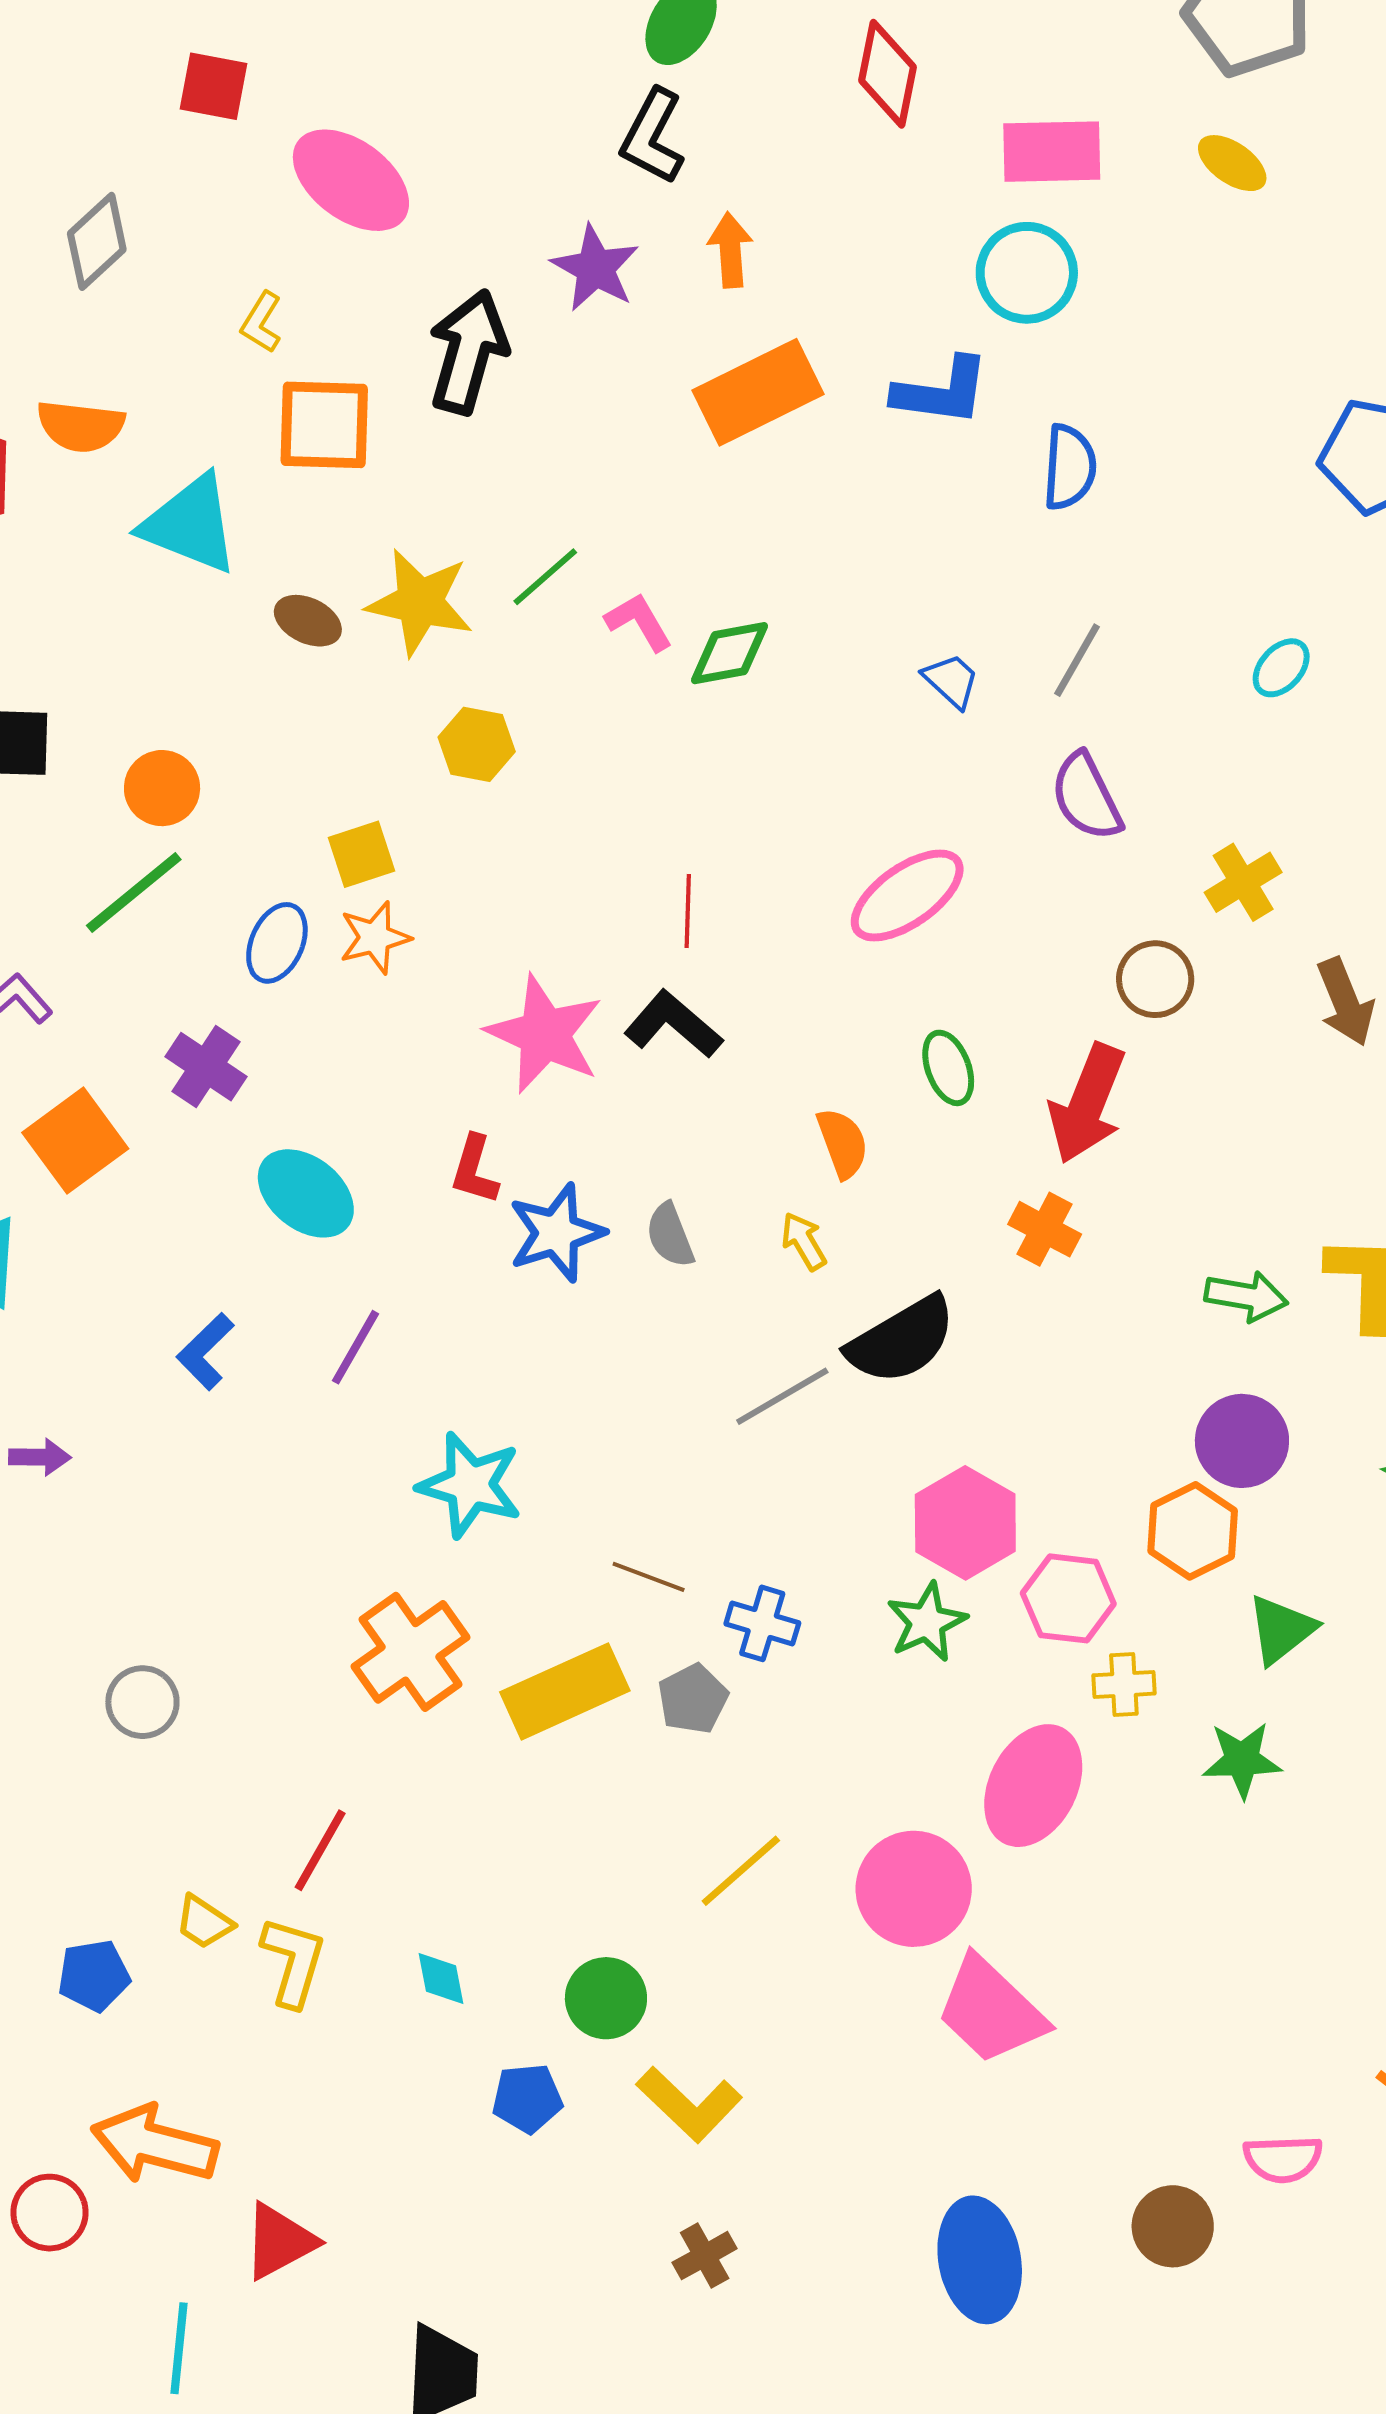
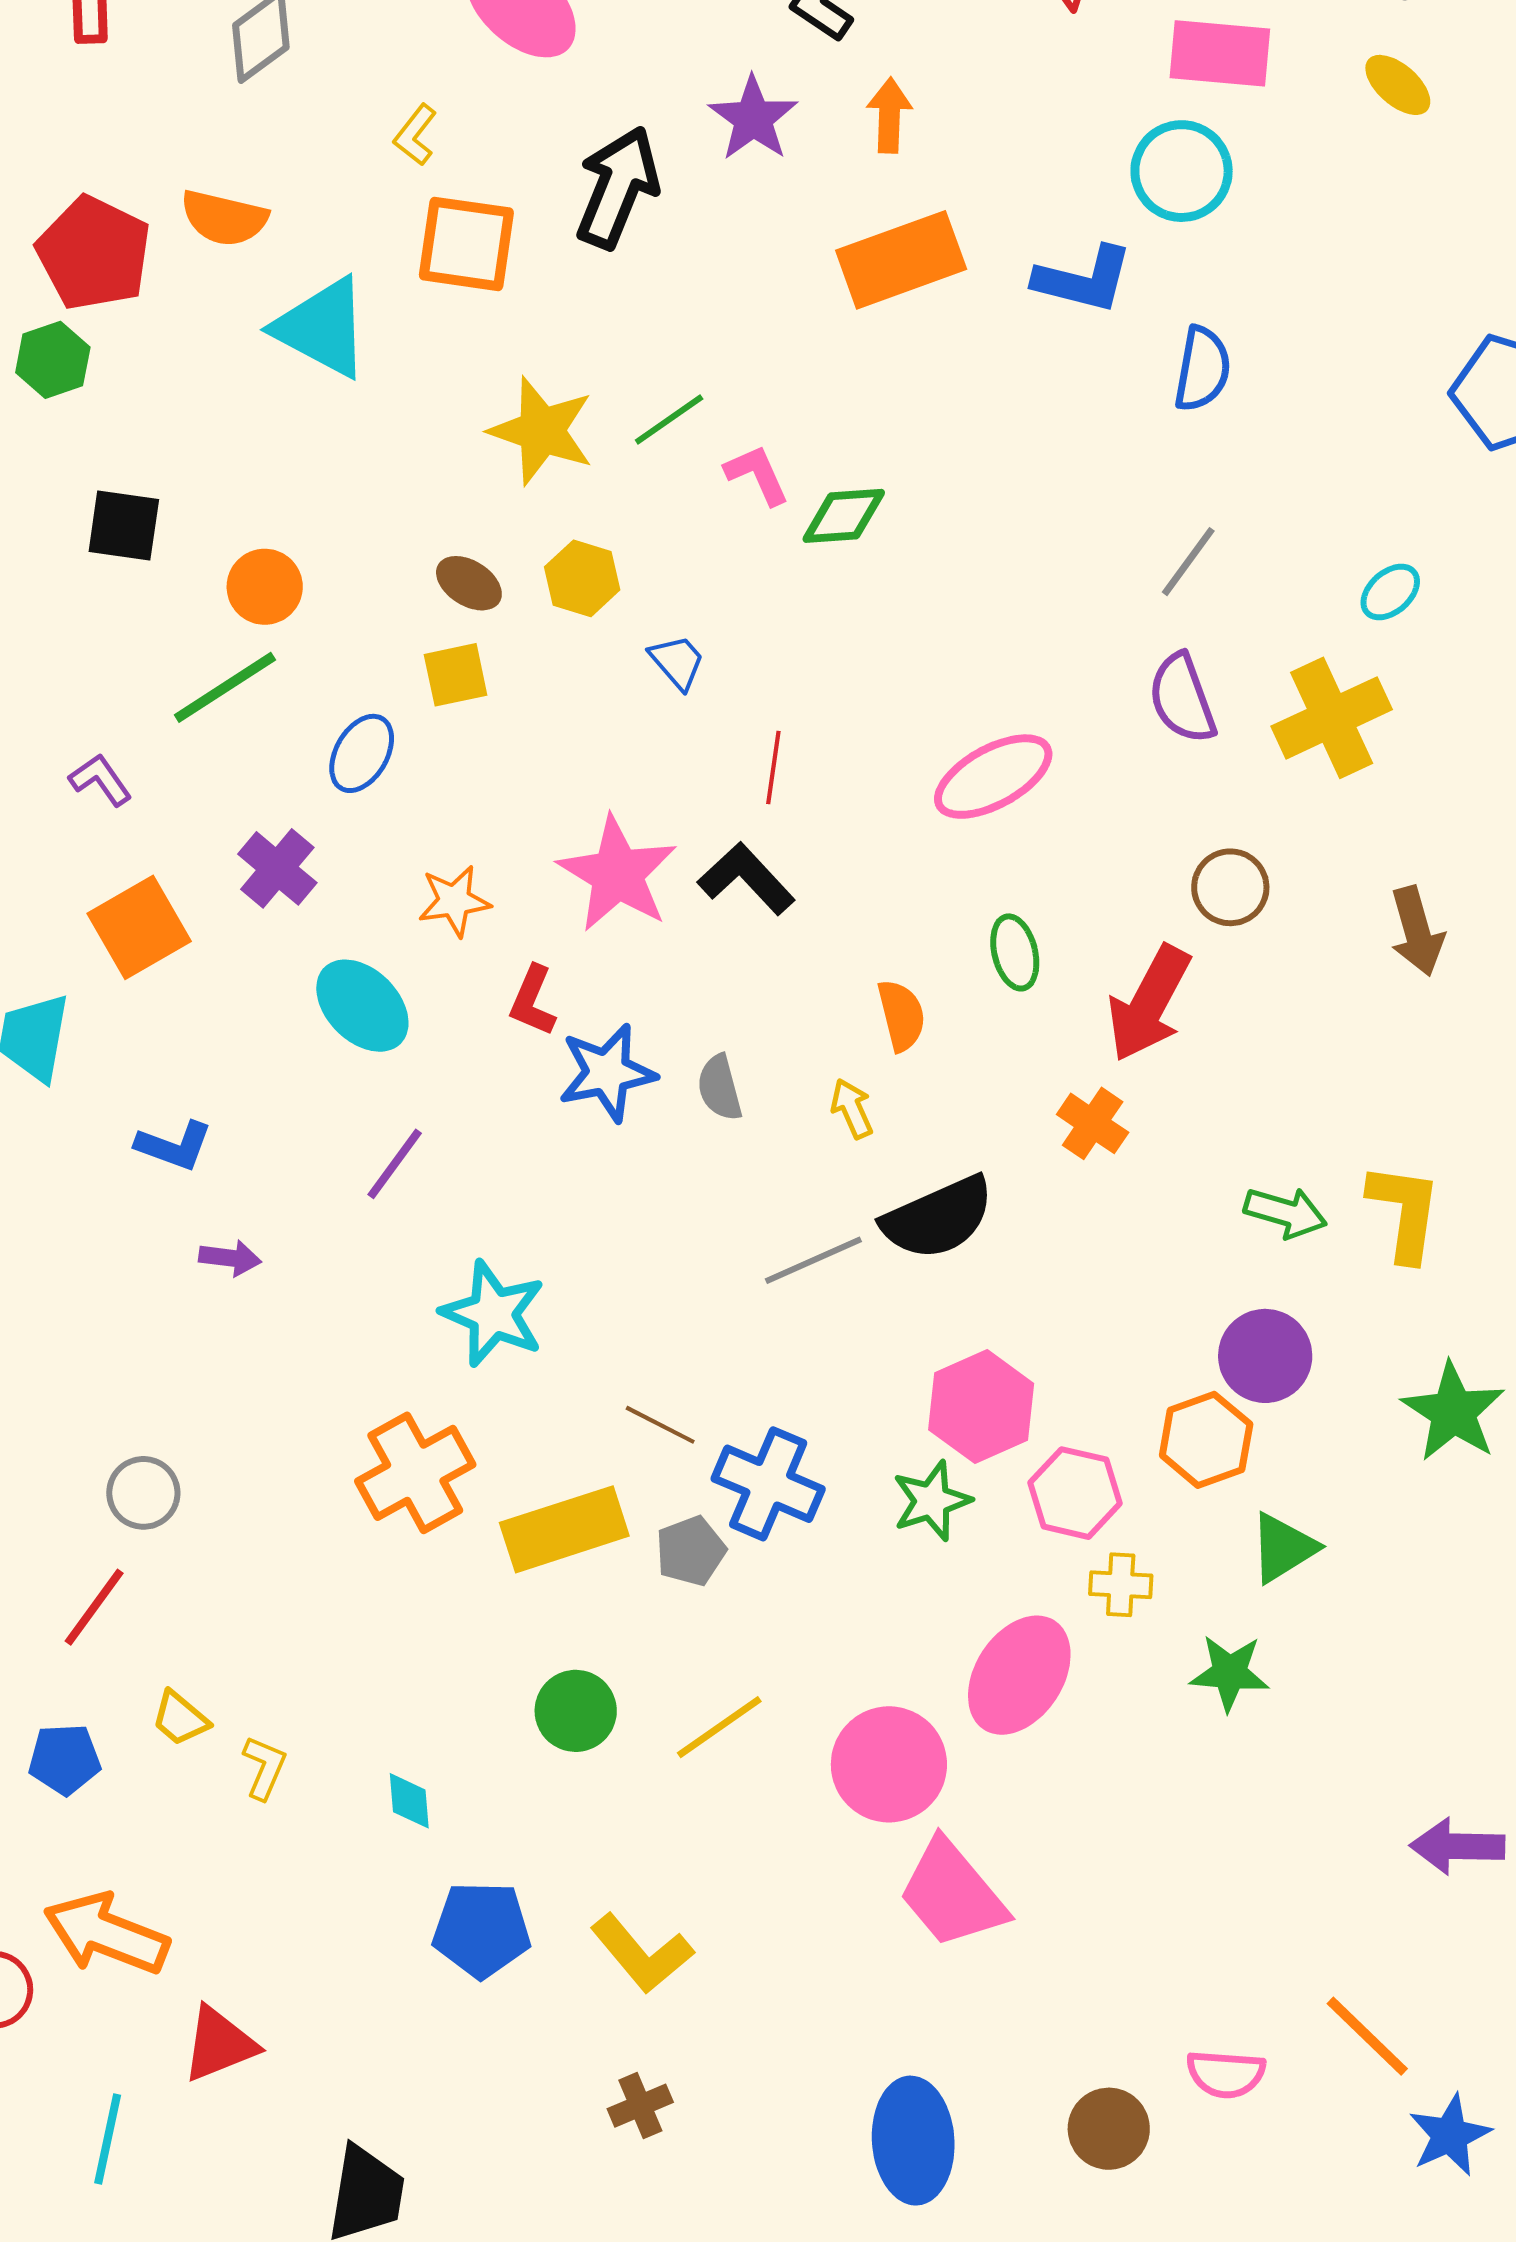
brown ellipse: (308, 621) -> (469, 583), moved
blue trapezoid: (951, 681) -> (677, 662), moved
yellow cross: (1243, 882) -> (1332, 718), moved, size x1.5
orange star: (375, 938) -> (454, 901), moved
blue L-shape: (205, 1351) -> (174, 1146), moved, turned -122
purple arrow: (40, 1457) -> (230, 1258), moved
blue cross: (762, 1623) -> (768, 1484), size x1.5
red line: (320, 1850) -> (94, 1607), moved
yellow L-shape: (293, 1962) -> (264, 1768), size x0.7
green circle: (606, 1998) -> (576, 1711), moved
blue pentagon: (527, 2098) -> (482, 1930), size x1.4

